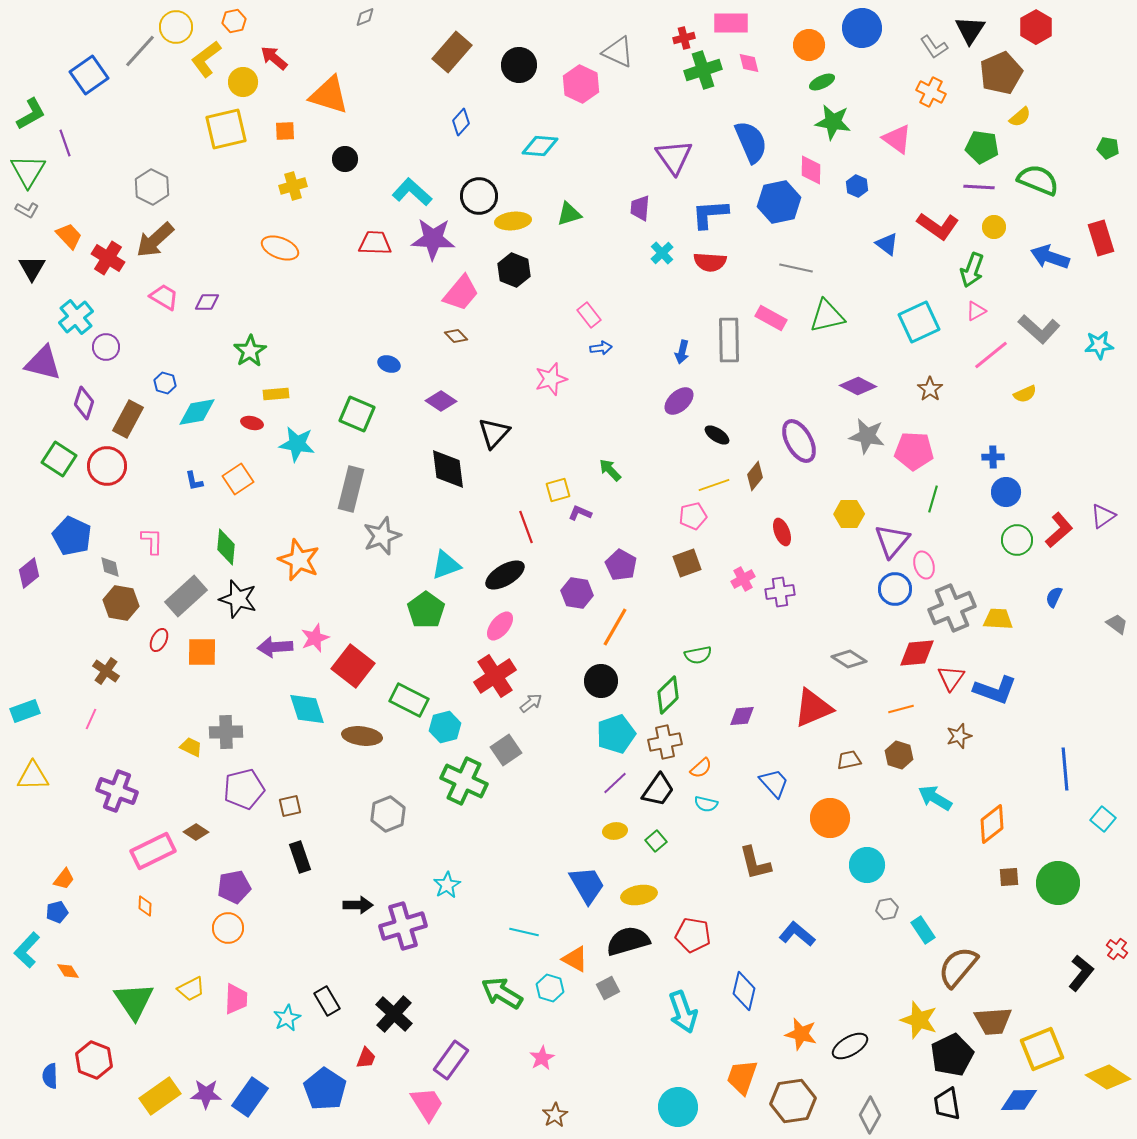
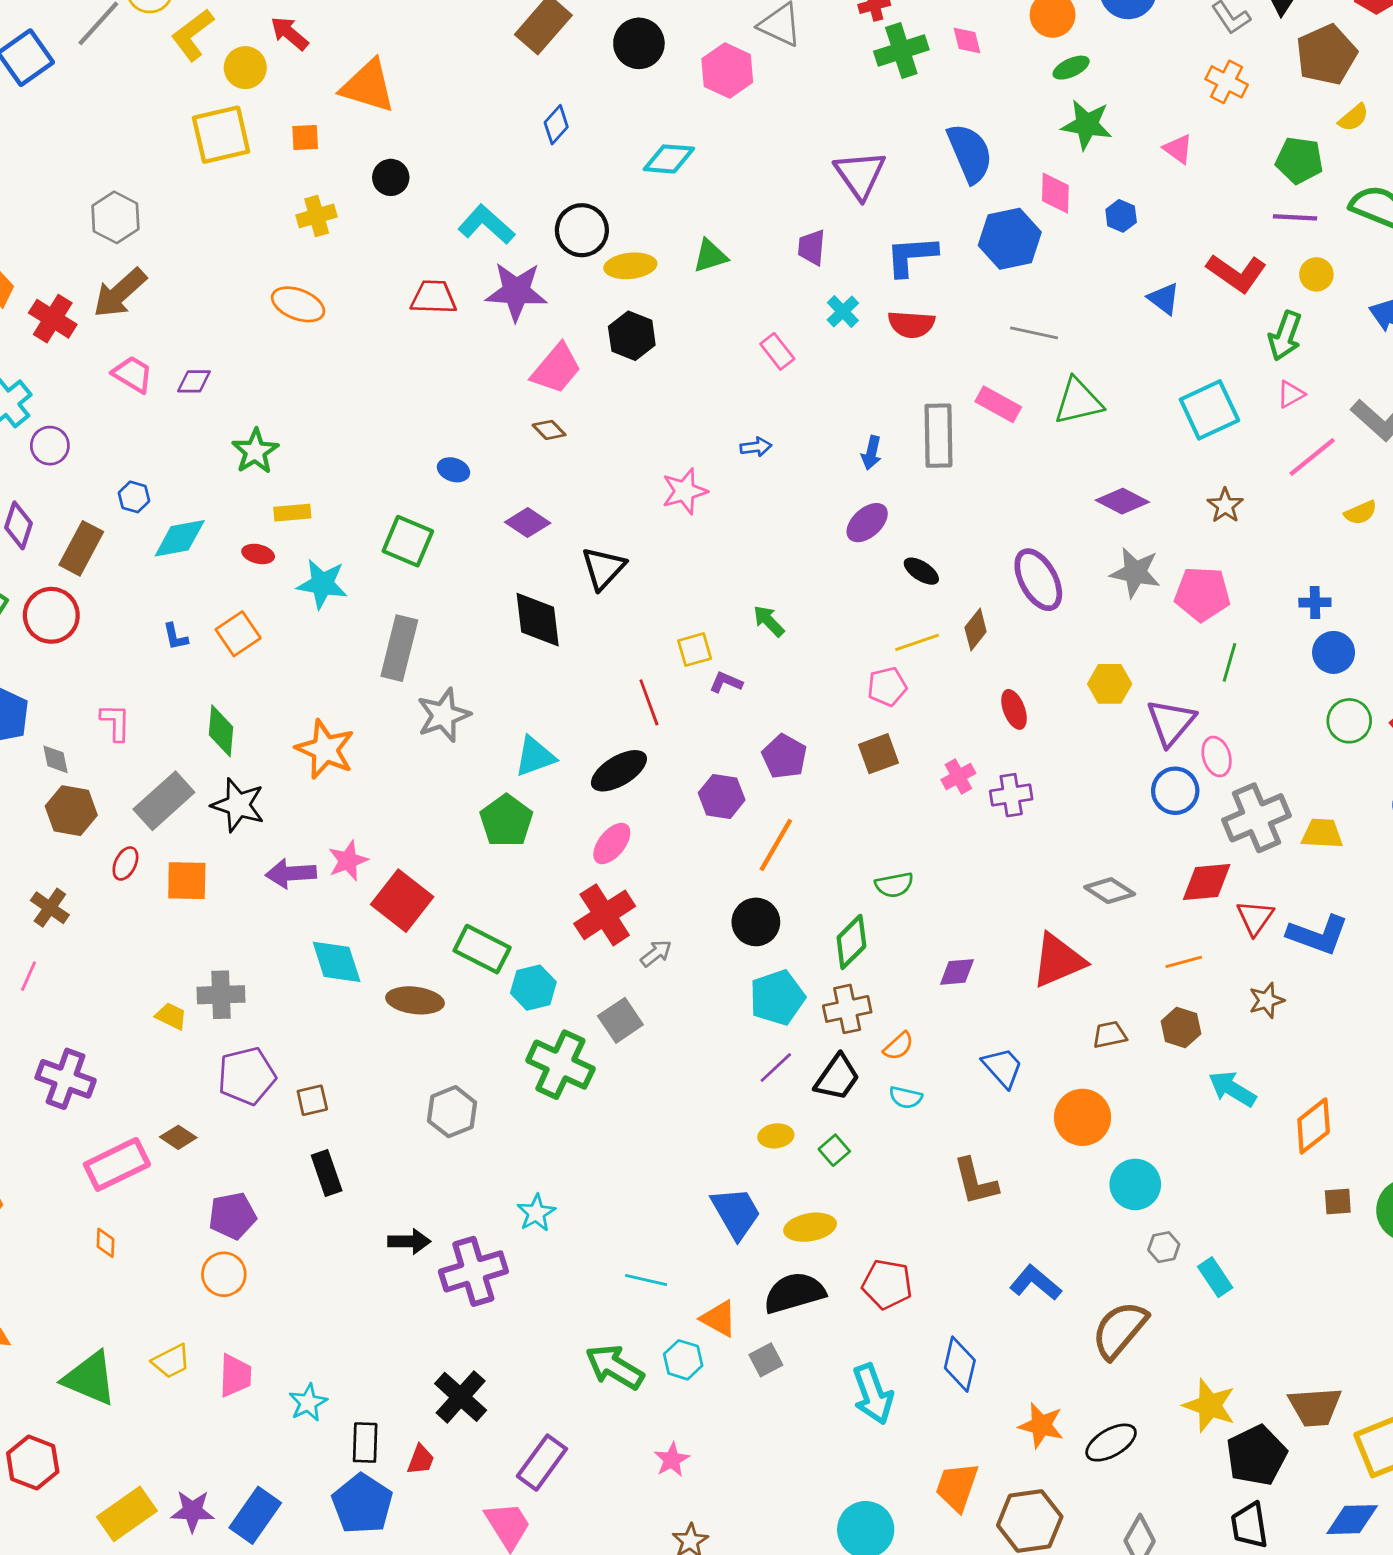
pink triangle: (897, 139) -> (1178, 149), size x0.7
pink rectangle: (589, 315) -> (777, 351), moved
brown semicircle: (958, 967) -> (1120, 1330), moved
green triangle: (134, 1001) -> (90, 1378), turned -33
black rectangle: (327, 1001) -> (365, 1443), moved, turned 32

